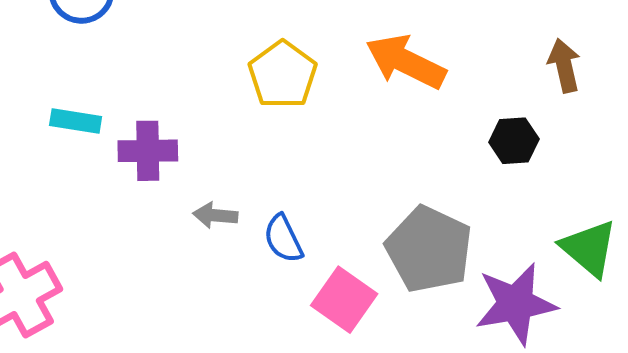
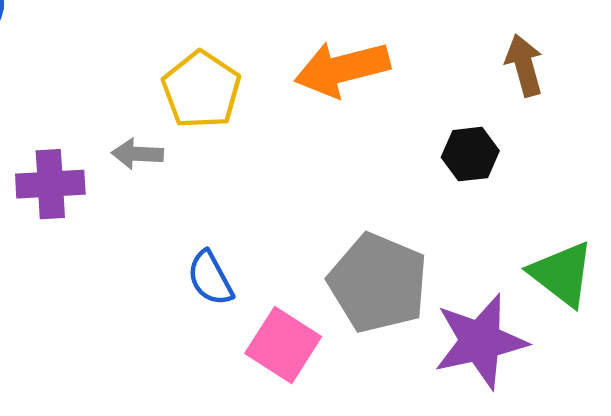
orange arrow: (406, 62) -> (342, 69), turned -38
gray arrow: (215, 215) -> (137, 154), moved

